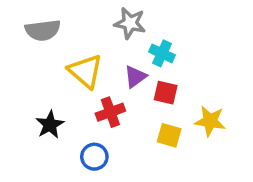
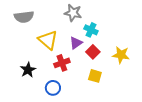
red square: (166, 93) -> (93, 52), turned 32
yellow star: (210, 121) -> (121, 55), moved

